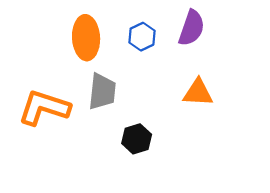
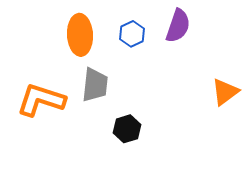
orange triangle: (198, 93) -> (225, 92), moved, turned -40

